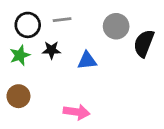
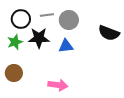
gray circle: (116, 26) -> (69, 20), moved
black semicircle: (144, 43) -> (109, 33), turned -90
black star: (51, 50) -> (39, 38), size x1.5

